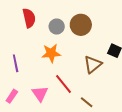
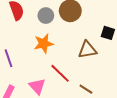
brown triangle: (93, 65) -> (87, 50), turned 36

